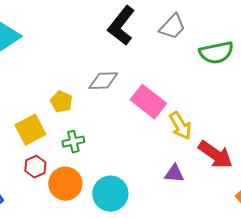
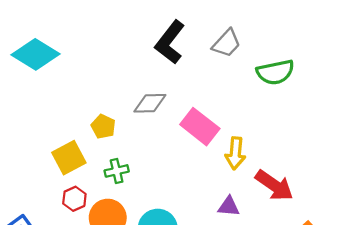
yellow arrow: (180, 126) -> (235, 153), turned 36

